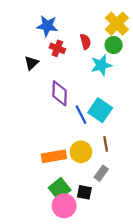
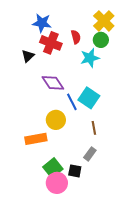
red cross: (57, 48) -> (51, 43), size x1.5
purple diamond: (60, 93) -> (53, 83), turned -35
yellow circle: (81, 152) -> (56, 120), moved
orange rectangle: (54, 156) -> (36, 139), moved

